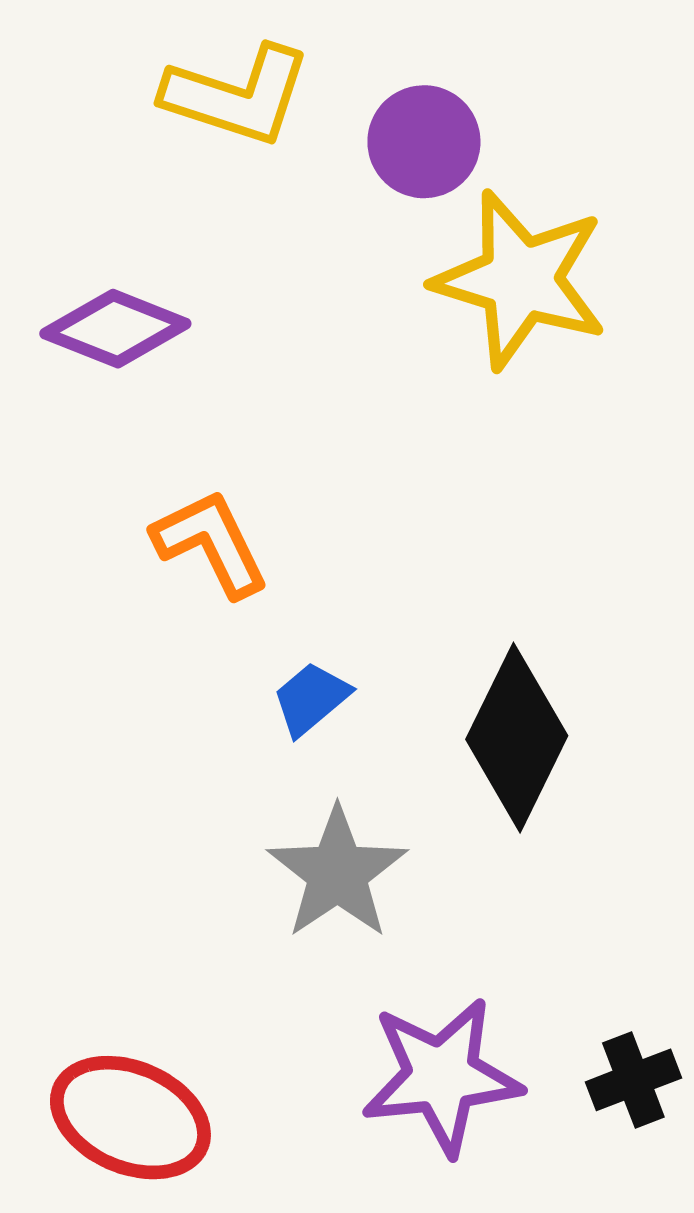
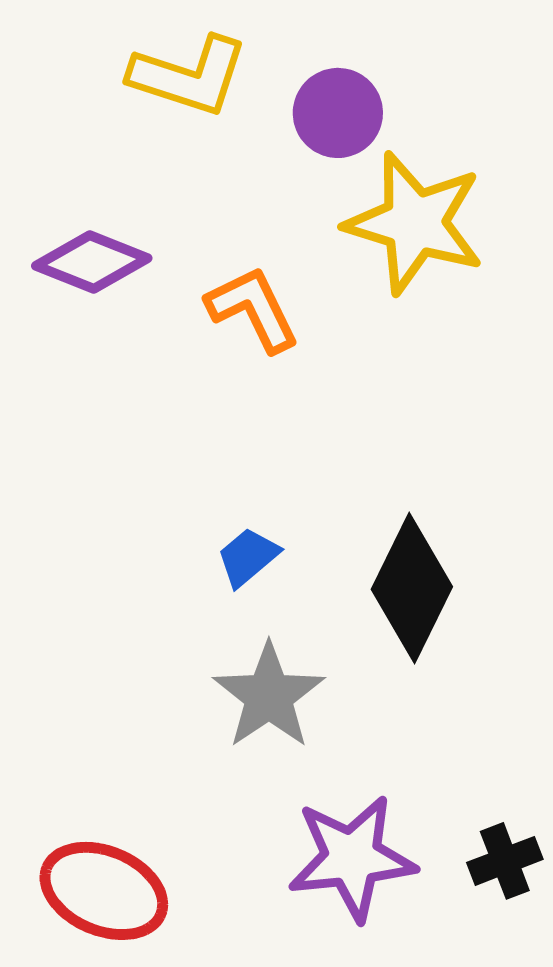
orange L-shape: (211, 543) -> (253, 309), moved

